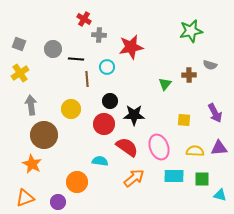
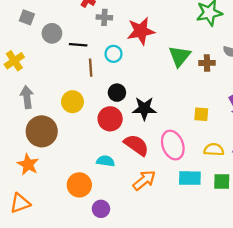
gray square: (19, 44) -> (27, 17), moved
green triangle: (165, 84) -> (180, 56), moved, size x1.5
purple circle: (58, 202) -> (101, 209), moved

